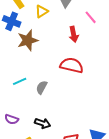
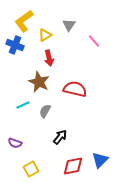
red arrow: (74, 34) -> (49, 58), moved
brown star: (28, 40) -> (39, 82), moved, turned -30
black arrow: (43, 123) -> (60, 137), moved, turned -70

